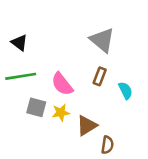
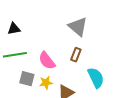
black triangle: (19, 43) -> (14, 29), turned -48
cyan semicircle: (125, 91) -> (96, 78), moved, size x1.5

